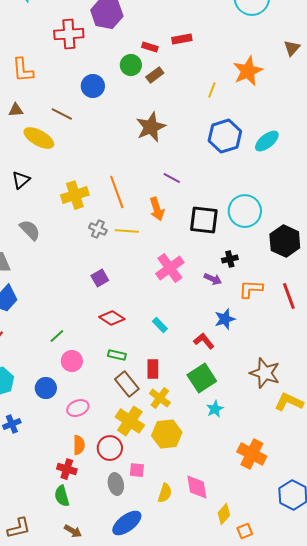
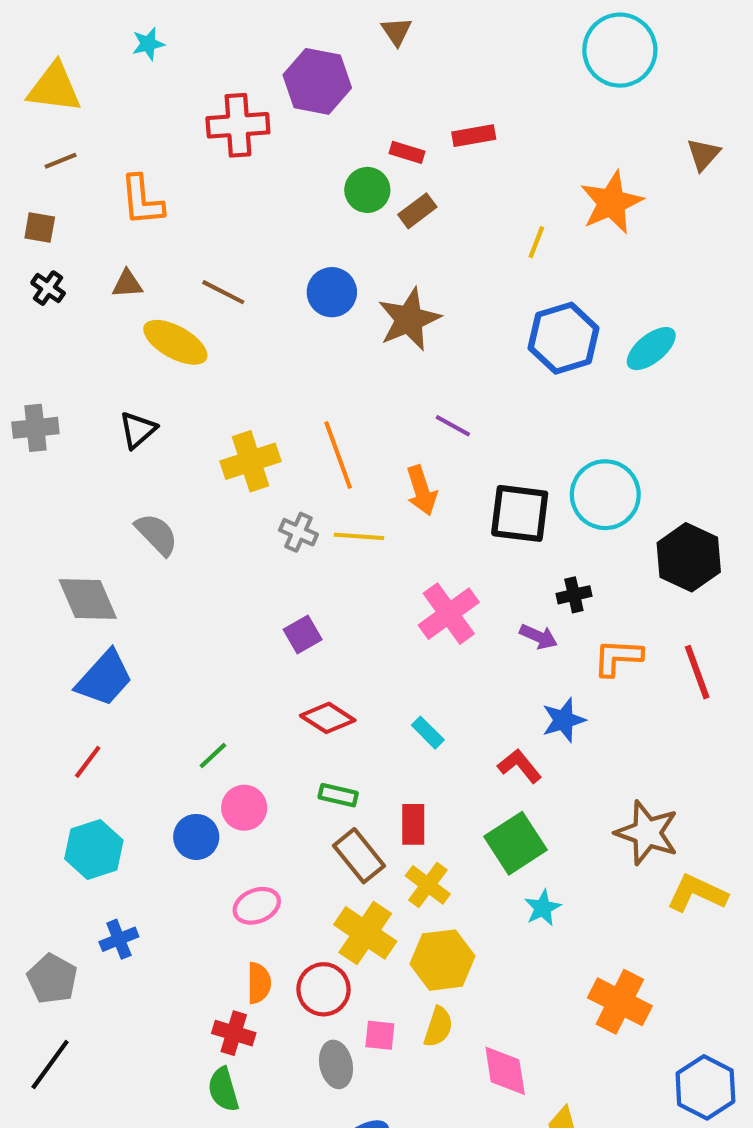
blue circle: (93, 86) -> (332, 292), moved
blue circle: (46, 388) -> (196, 837), moved
yellow semicircle: (165, 493) -> (438, 1027), moved

